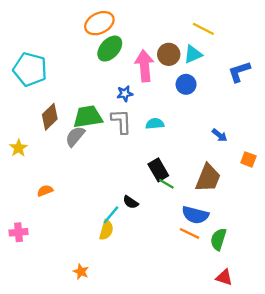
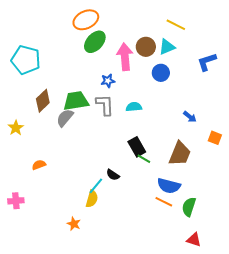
orange star: (81, 272) -> (74, 224), moved

